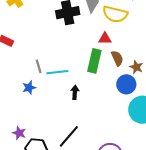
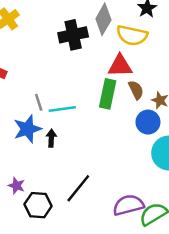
red triangle: (105, 39) -> (120, 66), size x1.5
blue star: (29, 88) -> (27, 129), size x1.6
black arrow: (75, 92) -> (51, 138), moved

